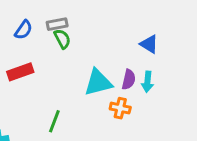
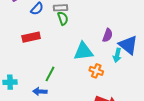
blue triangle: (149, 44) -> (128, 45), moved, size x1.5
purple semicircle: (129, 79) -> (108, 35), moved

